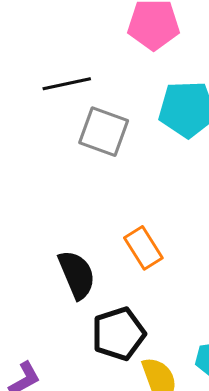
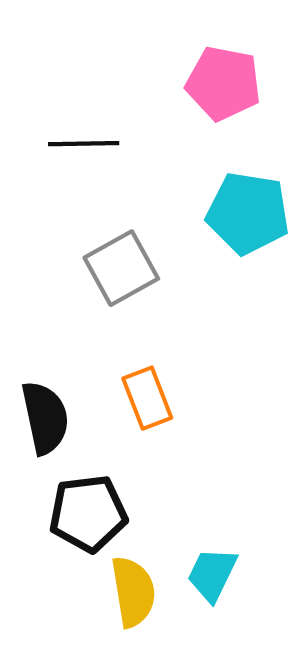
gray square: (104, 132) -> (121, 268), moved, turned 30

